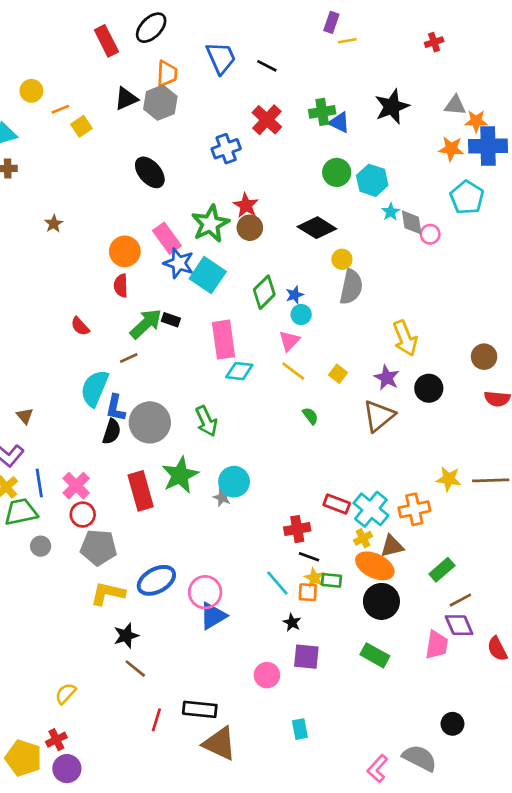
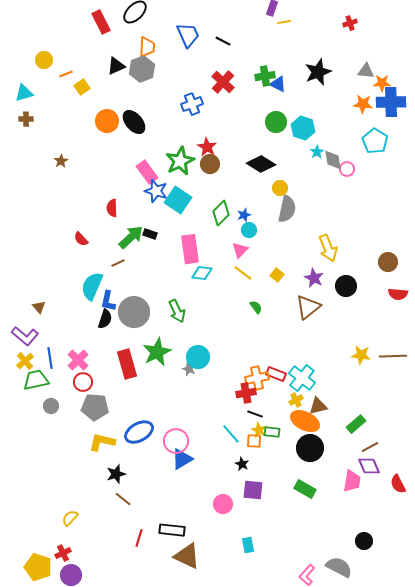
orange circle: (125, 251) -> (107, 121), moved
orange cross: (414, 509) -> (257, 378), moved

